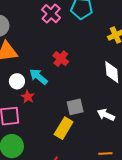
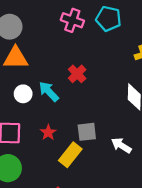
pink cross: (51, 14) -> (72, 20), turned -30
red star: (28, 97) -> (48, 132), moved

